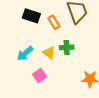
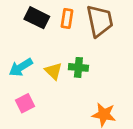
orange rectangle: (54, 22) -> (67, 18), moved, turned 32
pink square: (40, 75) -> (25, 103), moved

